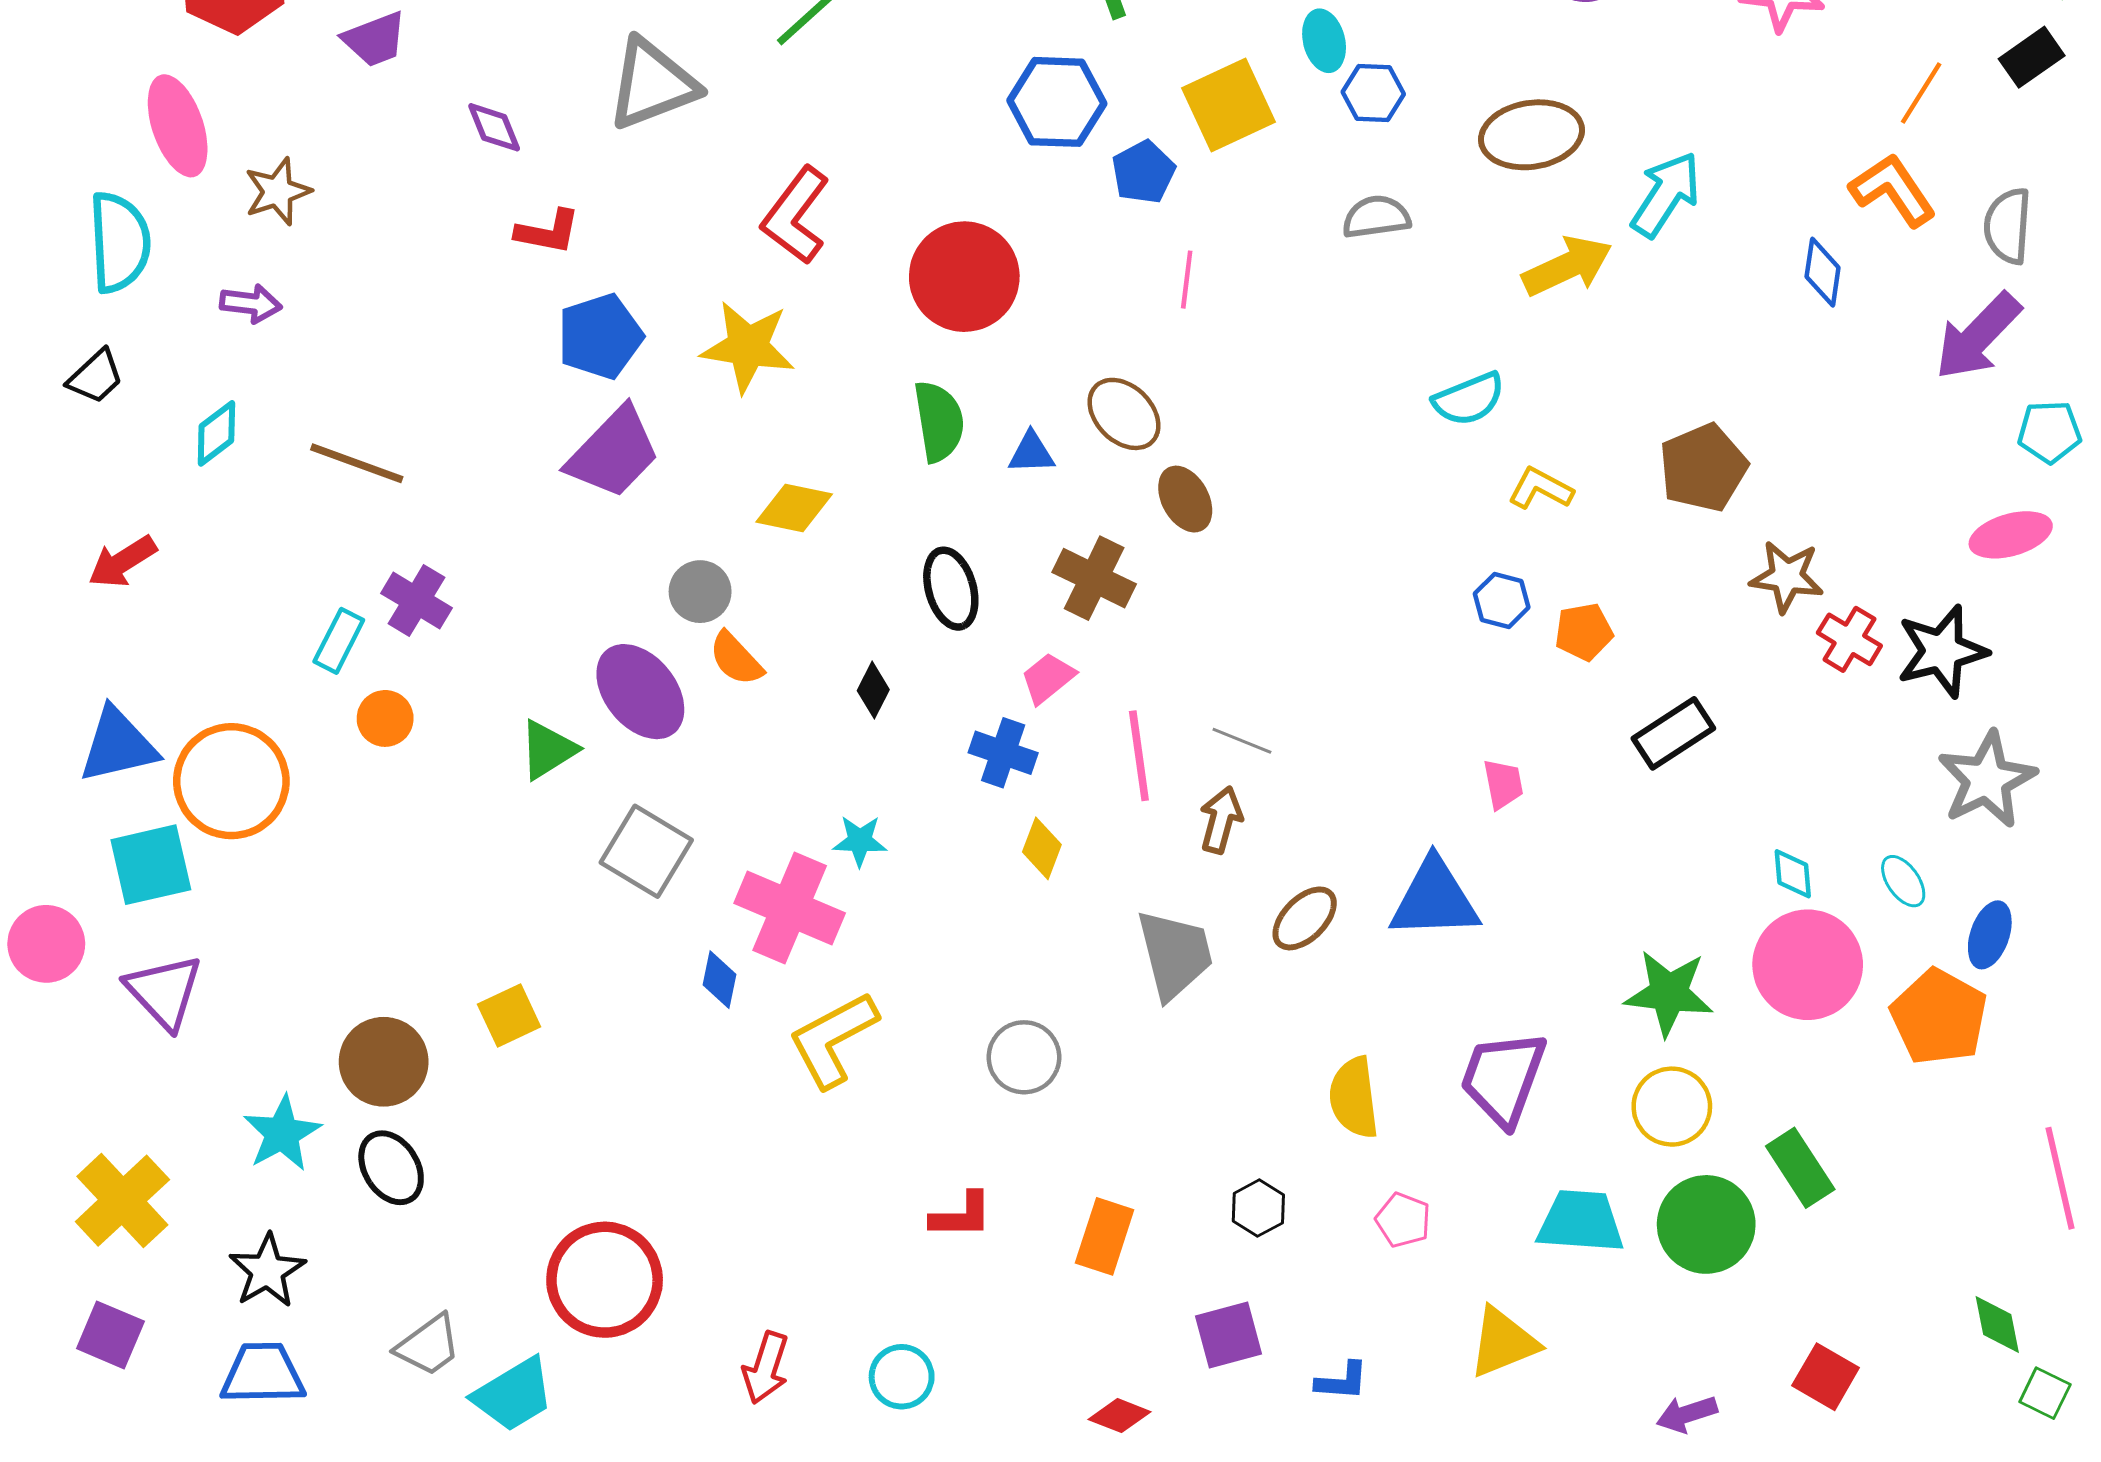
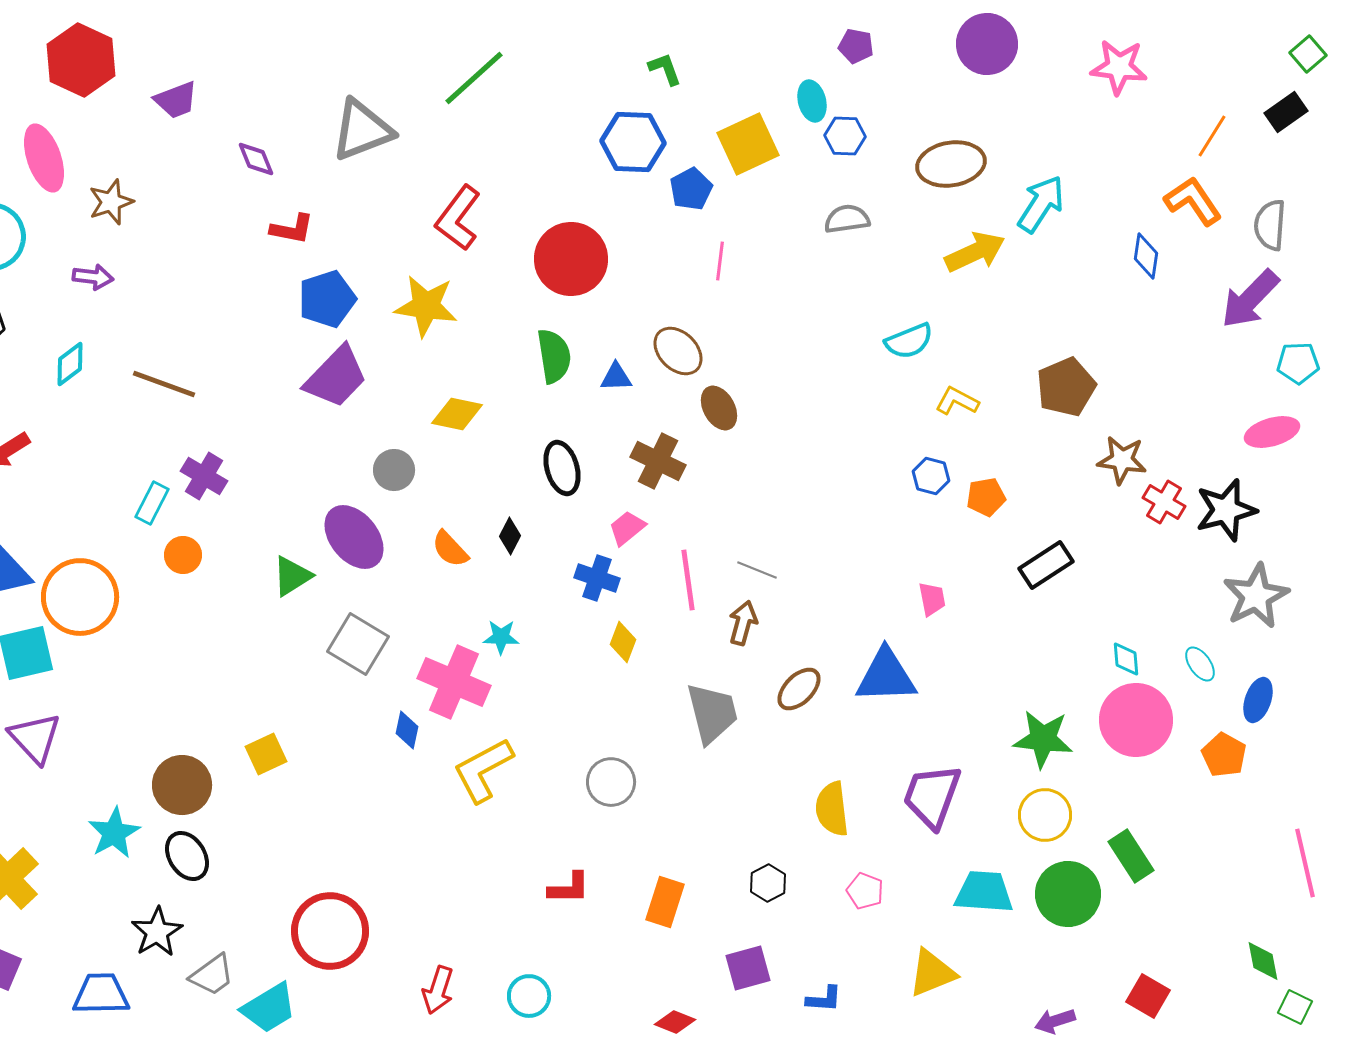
orange semicircle: (736, 659) -> (450, 549), moved
orange pentagon: (1939, 1017) -> (1224, 755), size x0.7
black star: (267, 1271) -> (157, 932), moved

